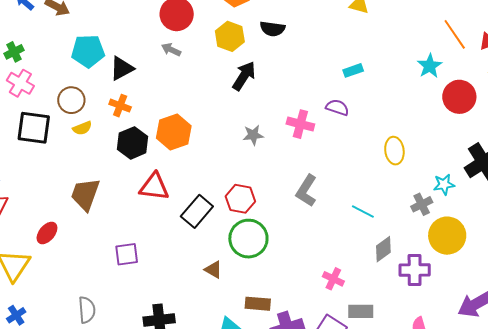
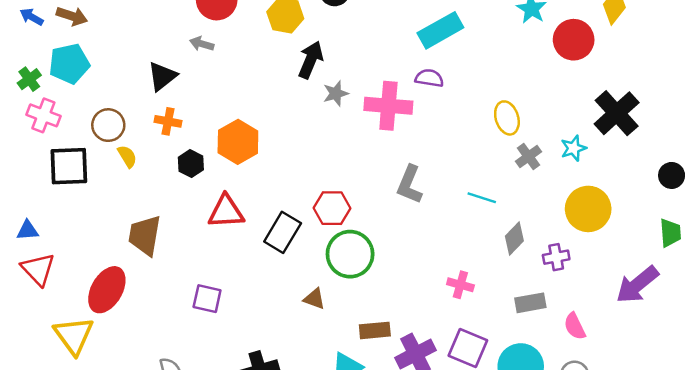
gray arrow: (171, 50) -> (202, 44), moved
cyan pentagon: (88, 51) -> (69, 64), moved
cyan rectangle: (353, 70) -> (440, 30), size x1.8
pink cross: (300, 124) -> (388, 106), size x1.4
yellow semicircle: (82, 128) -> (127, 156), turned -90
gray star: (253, 135) -> (336, 93), moved
black hexagon: (133, 143) -> (191, 164), size x0.7
gray cross: (422, 204) -> (528, 156), moved
red ellipse: (47, 233) -> (107, 290), size x1.6
purple square: (127, 254) -> (207, 299), turned 30
purple cross: (415, 270) -> (556, 257), size x0.7
gray rectangle: (361, 311) -> (530, 303), moved

